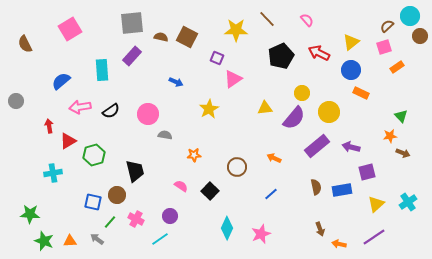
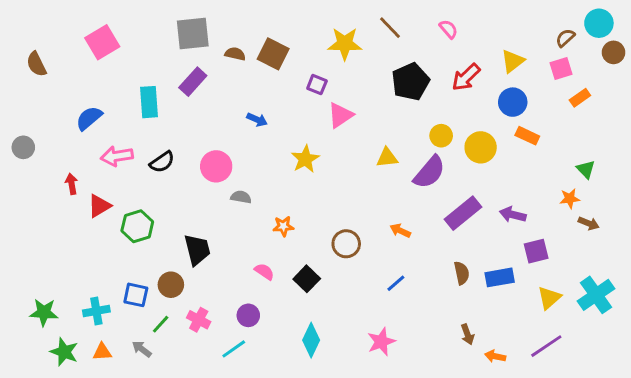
red arrow: (319, 53) -> (466, 77), turned -70
yellow circle: (329, 112) -> (481, 147), moved
cyan cross: (53, 173) -> (96, 311), moved
cyan cross: (408, 202) -> (596, 295), size x1.4
cyan diamond: (227, 228) -> (311, 340), moved

